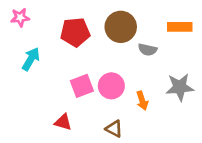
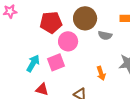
cyan arrow: (31, 59) -> (33, 63), moved
pink circle: (111, 86) -> (68, 41), moved

